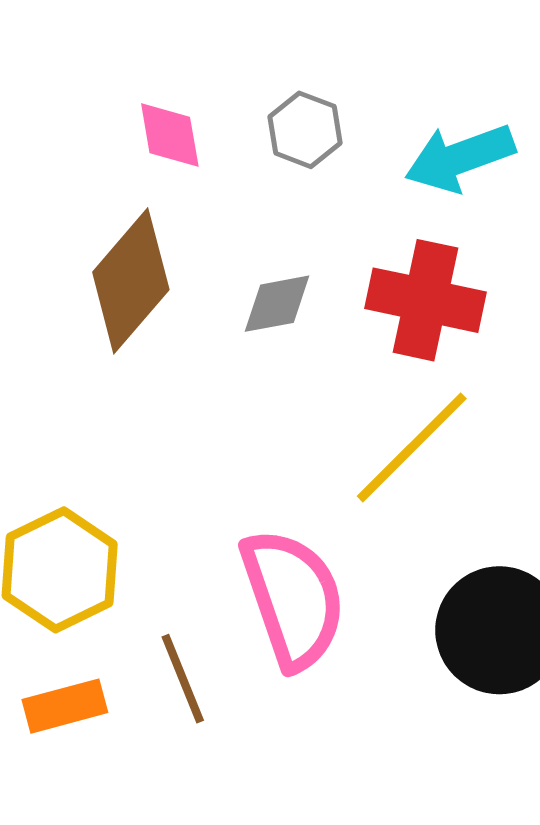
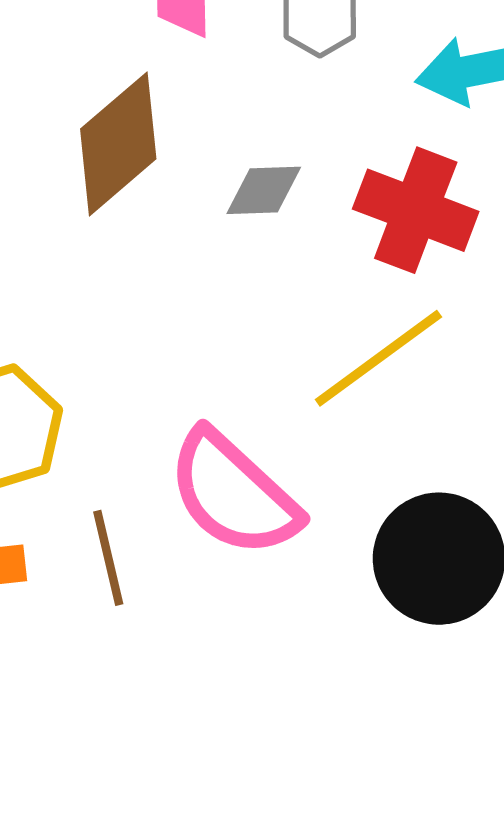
pink semicircle: (293, 599) -> (233, 494), turned 143

